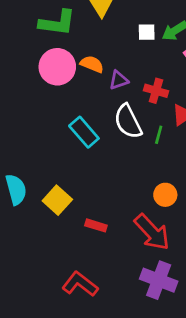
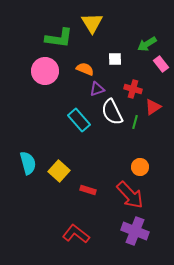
white square: (147, 32) -> (115, 59), moved
pink circle: (57, 67) -> (45, 71), moved
purple triangle: (119, 80) -> (97, 89), moved

